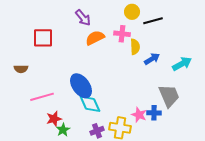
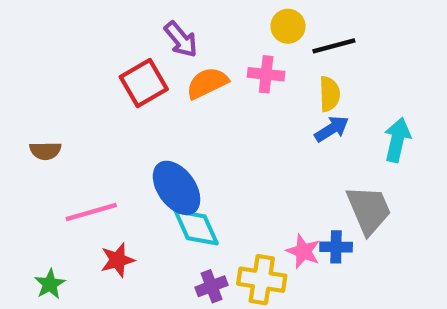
red square: (43, 38) -> (144, 83), moved, turned -30
yellow semicircle: (135, 47) -> (329, 94), moved
cyan arrow: (182, 64) -> (397, 140), turned -48
green star: (63, 130) -> (50, 284), moved

